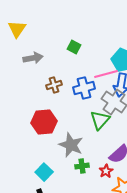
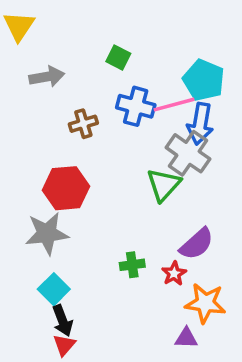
blue cross: (84, 88) -> (136, 106), moved, turned 30
gray star: (71, 145) -> (47, 233), moved, turned -30
cyan square: (44, 172) -> (54, 289), moved

